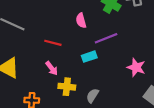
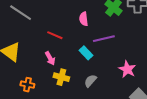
cyan rectangle: (89, 57) -> (86, 53), turned 56
gray semicircle: (92, 96) -> (90, 81), moved

